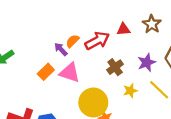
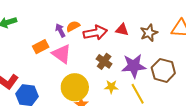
purple star: (147, 62) -> (134, 66), size x1.4
brown cross: (115, 67) -> (104, 61), turned -35

